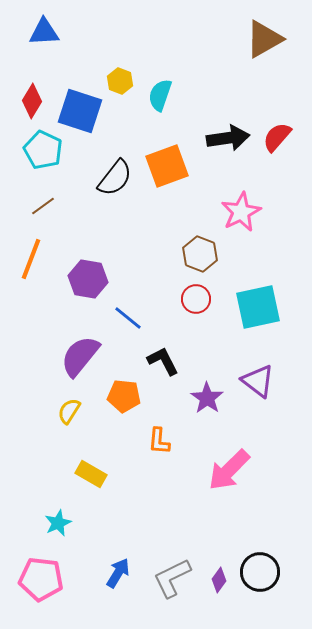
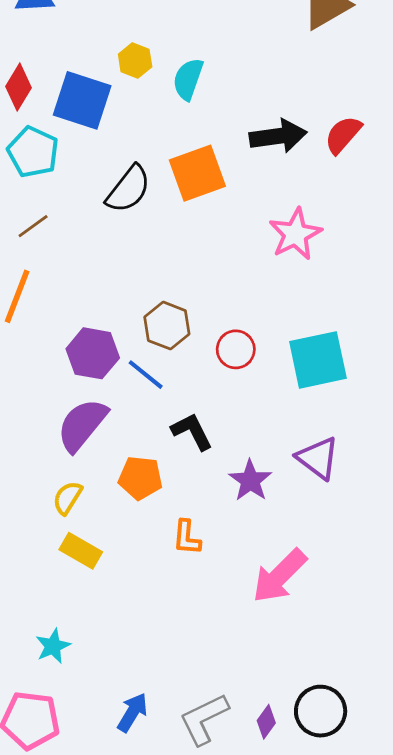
brown hexagon: (200, 254) -> (167, 326), moved
purple hexagon: (88, 279) -> (93, 353), moved
yellow rectangle: (91, 474) -> (81, 551), moved

